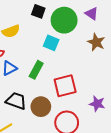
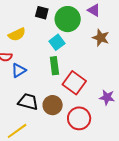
cyan square: (51, 43) -> (57, 42), turned 35
green rectangle: (36, 70) -> (54, 66), moved, turned -30
red square: (65, 86) -> (74, 83), turned -35

